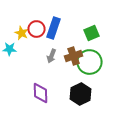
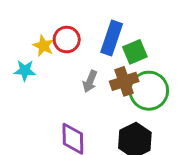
blue rectangle: (54, 28) -> (112, 38), moved
green square: (92, 33) -> (135, 52), moved

